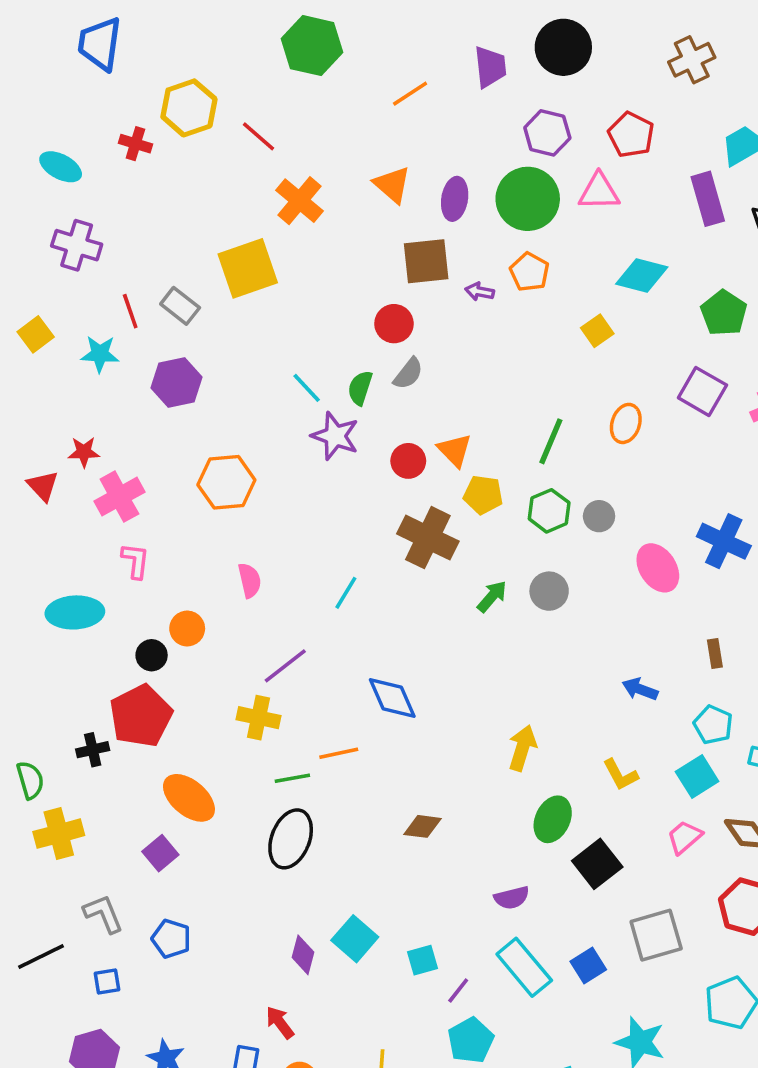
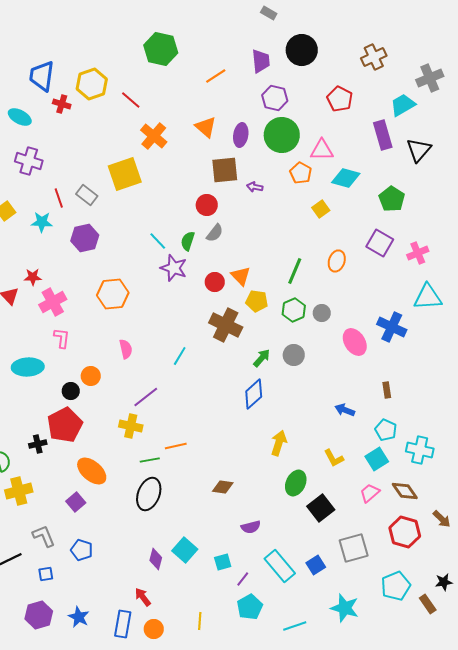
blue trapezoid: (100, 44) -> (42, 76), moved
purple hexagon: (547, 133) -> (275, 98), moved
pink triangle: (599, 192) -> (322, 150), moved
orange pentagon: (529, 272) -> (301, 173), moved
blue diamond: (392, 698) -> (254, 394), moved, turned 72
purple semicircle: (512, 898) -> (251, 527), moved

